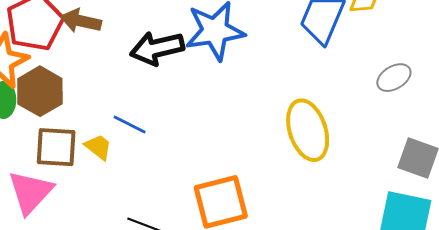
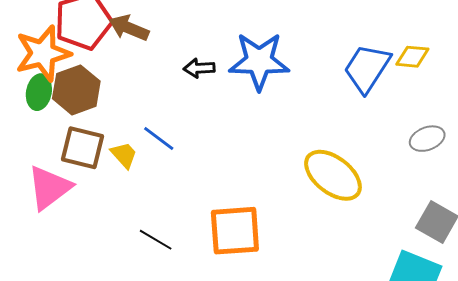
black arrow: (157, 48) -> (199, 68), size x0.6
yellow ellipse: (308, 130) -> (333, 175), turned -44

